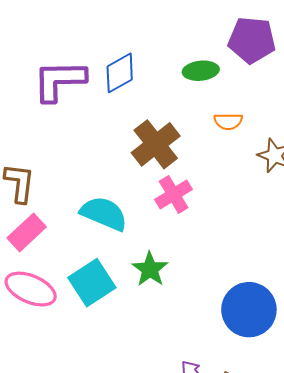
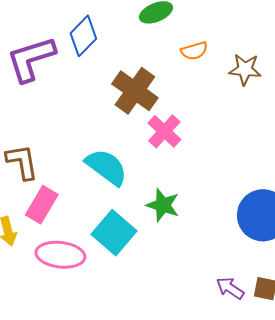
cyan semicircle: (104, 214) -> (106, 167), turned 30

